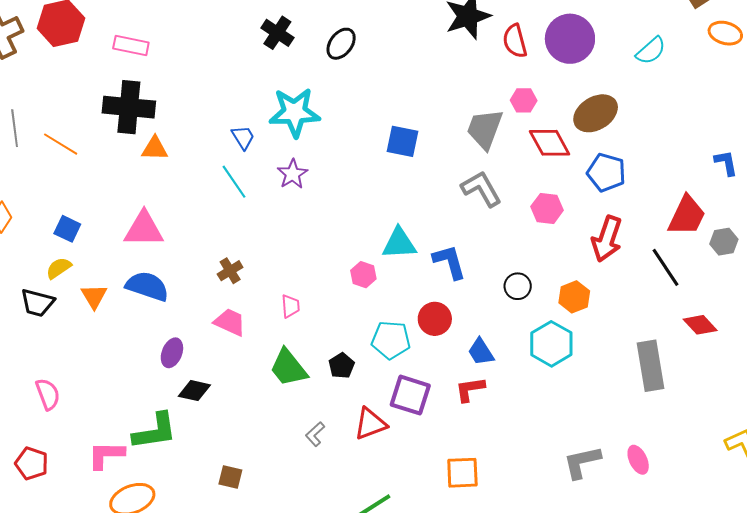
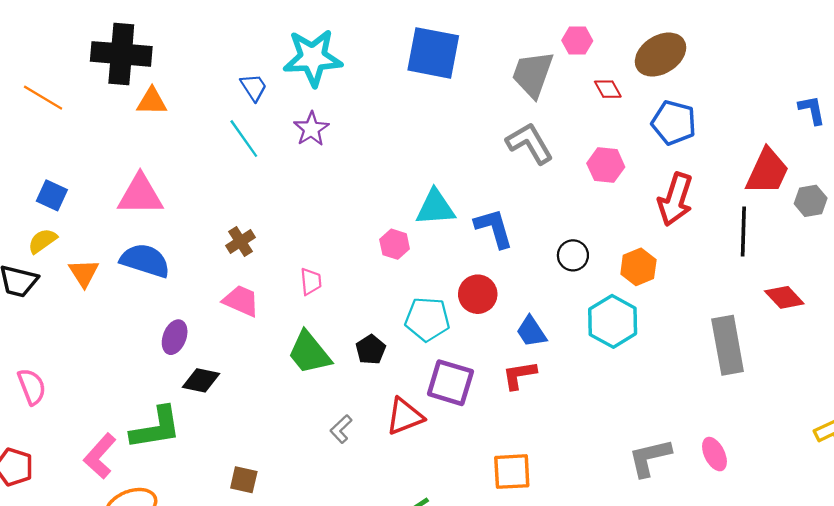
blue square: (403, 141) -> (433, 53), moved, size x1.4
red diamond: (550, 143) -> (608, 89), size x0.6
black line: (665, 267) -> (743, 232), turned 36
pink L-shape: (106, 455) -> (100, 456), turned -48

